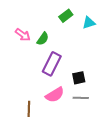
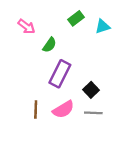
pink arrow: (23, 35) -> (26, 26), moved
black square: (79, 78) -> (91, 90), turned -32
brown line: (29, 109) -> (36, 109), moved

